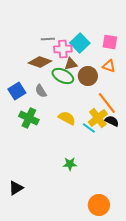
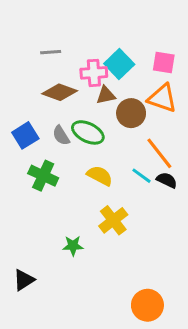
gray line: (48, 39) -> (51, 52), moved
orange triangle: (109, 66) -> (162, 98), size x1.5
green ellipse: (63, 76) -> (88, 132), moved
yellow cross: (98, 118) -> (113, 220), moved
cyan line: (89, 128) -> (141, 176), moved
green star: (70, 164) -> (73, 246), moved

